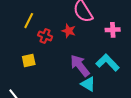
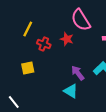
purple arrow: (80, 66) -> (78, 73), size x0.7
cyan triangle: (88, 84) -> (71, 91), moved

